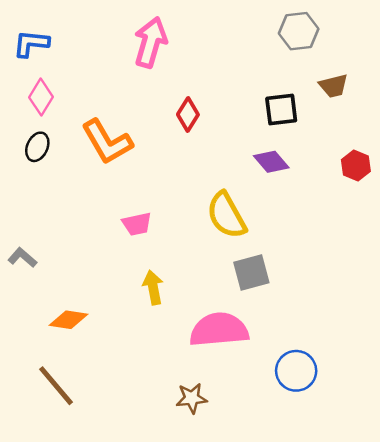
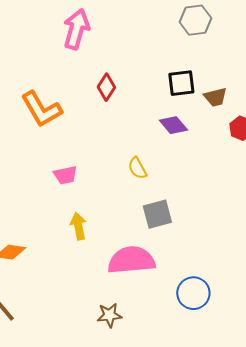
brown trapezoid: (333, 86) -> (215, 97), moved
yellow semicircle: (226, 215) -> (137, 168), size x0.6

